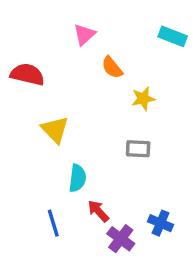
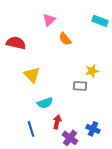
yellow star: (143, 99) -> (92, 71), moved
cyan semicircle: (77, 178) -> (45, 103), turned 63
red arrow: (98, 211) -> (57, 122), turned 56

